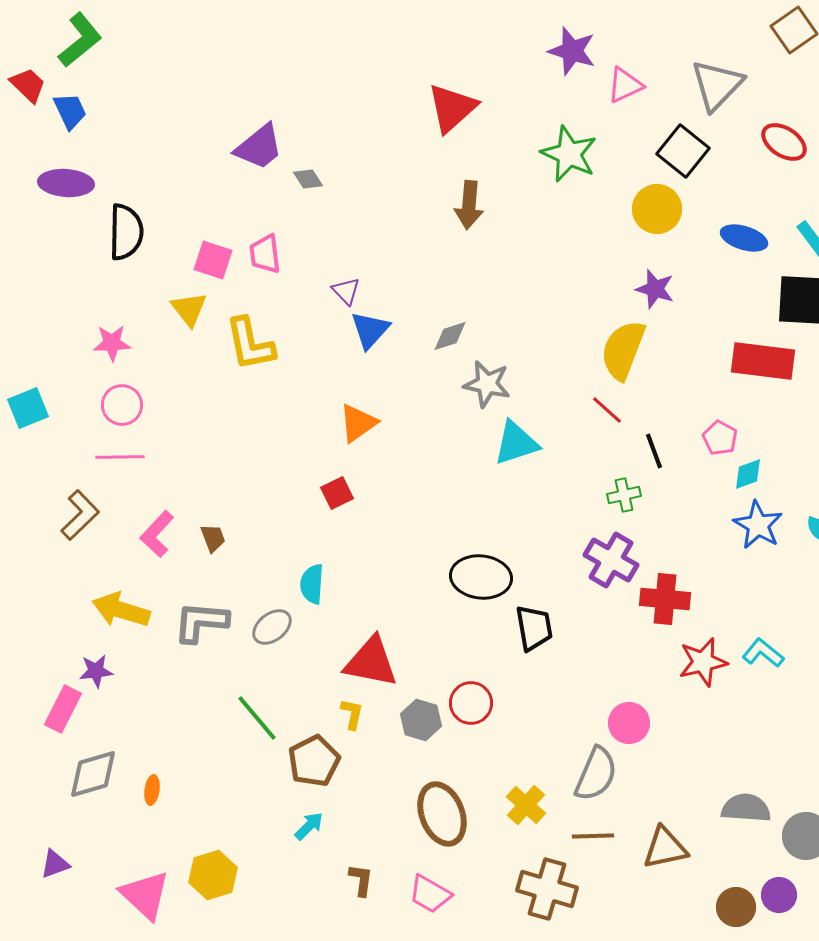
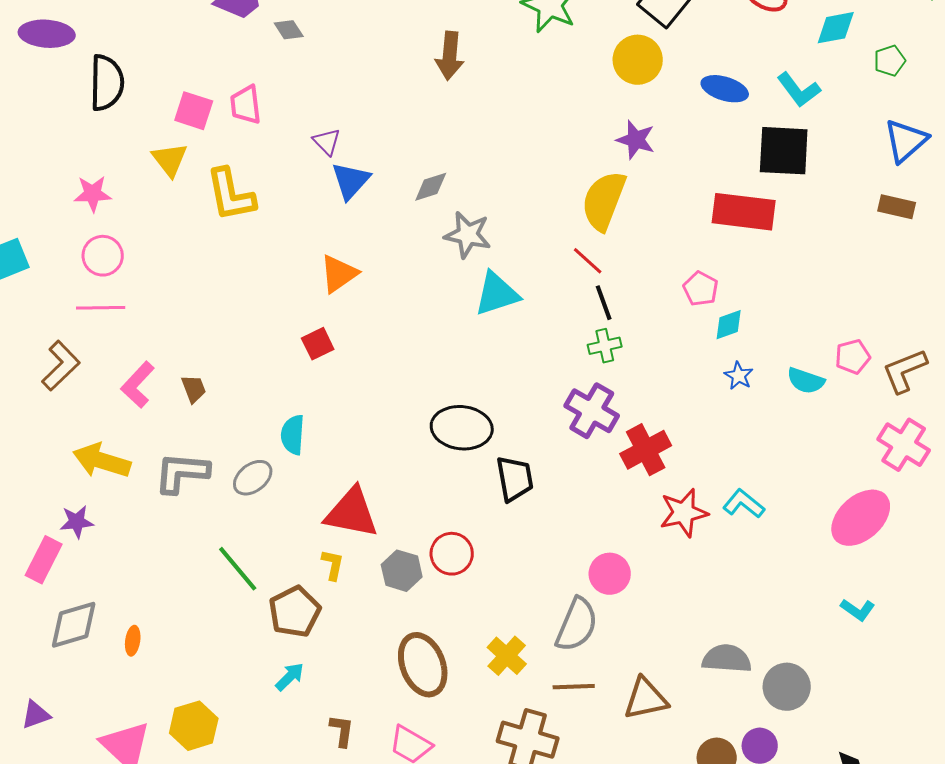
black line: (654, 451) -> (604, 303), moved
blue star: (758, 525) -> (739, 376), size x0.6
red cross: (665, 599) -> (646, 450), turned -33

